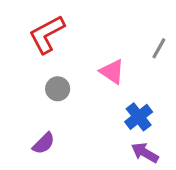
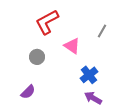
red L-shape: (47, 34) -> (47, 22), moved

